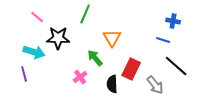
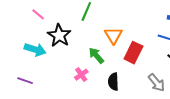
black star: (58, 38) -> (59, 35), turned 30
red rectangle: (131, 69) -> (133, 53), moved
purple line: (24, 74) -> (25, 81), moved, turned -56

